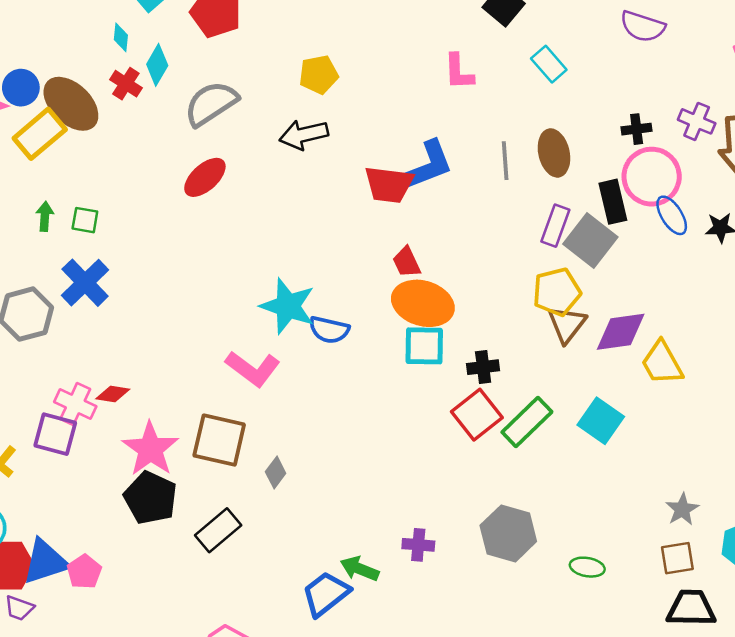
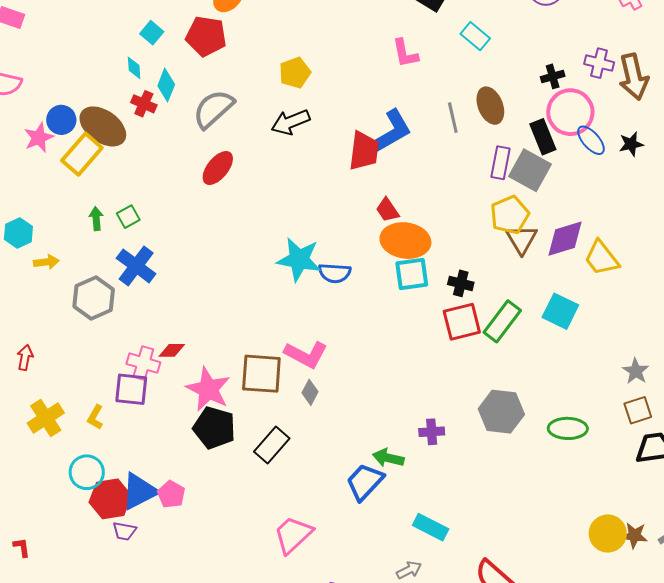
red trapezoid: (389, 185) -> (364, 151), turned -81
green square: (85, 220) -> (128, 217), turned -30
black cross: (483, 367) -> (461, 283), turned 30
pink L-shape: (253, 369) -> (306, 354), moved
red square: (477, 415) -> (462, 322), turned 33
green ellipse: (587, 567) -> (568, 428), size x1.4

